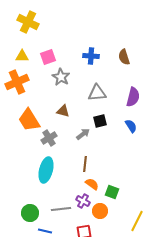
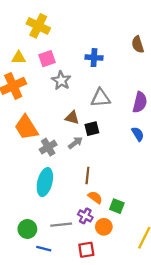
yellow cross: (28, 22) -> (38, 26), moved
brown semicircle: (124, 57) -> (138, 44), moved
brown triangle: (63, 111) -> (72, 118), moved
black square: (100, 121) -> (92, 129), moved
gray arrow: (83, 134) -> (75, 143), moved

